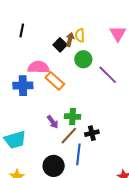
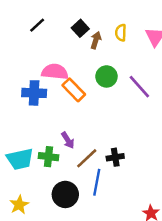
black line: (22, 31) -> (37, 25), turned 32
yellow semicircle: (80, 35) -> (121, 33), moved
black square: (60, 45) -> (80, 28), moved
green circle: (83, 59) -> (106, 76), moved
green cross: (73, 117) -> (48, 157), moved

